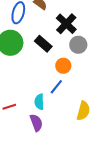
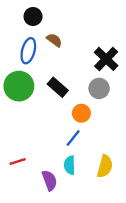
black cross: (66, 24) -> (106, 59), moved
cyan semicircle: (39, 102) -> (70, 165), moved

